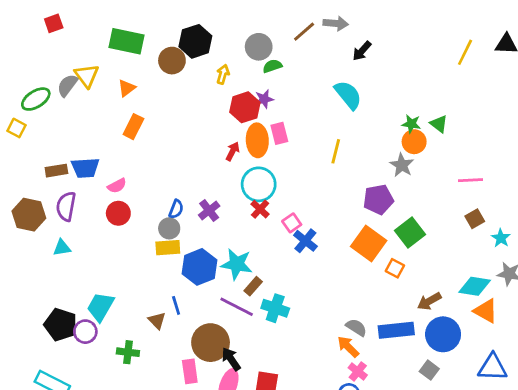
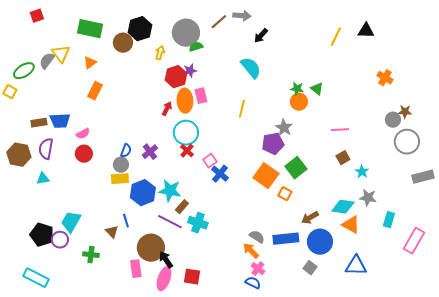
gray circle: (259, 47) -> (186, 33), size x1.4
gray star: (402, 165) -> (284, 128), moved

